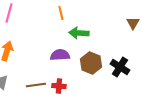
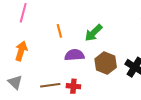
orange line: (61, 13) -> (59, 31), moved
green arrow: (79, 33) -> (94, 33), turned -48

